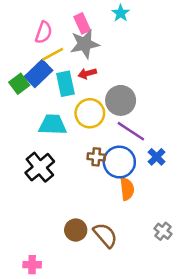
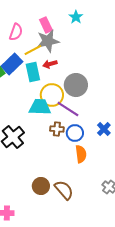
yellow line: (53, 54) -> (33, 50), moved
cyan trapezoid: (53, 125) -> (40, 107), moved
purple line: (131, 131) -> (68, 109), moved
blue circle: (119, 162) -> (75, 133), size x0.7

